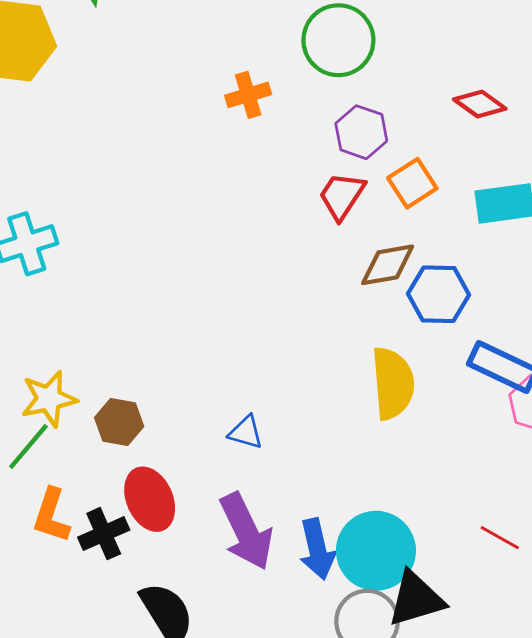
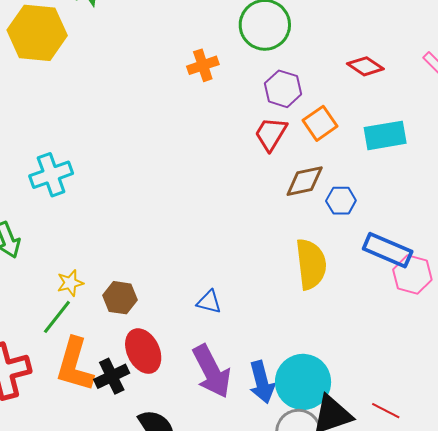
blue hexagon: (439, 294) -> (341, 201), size x0.7
yellow star: (49, 399) -> (70, 283), size x0.7
orange L-shape: (51, 515) -> (75, 365), size x1.4
red line: (500, 538) -> (386, 411), moved

